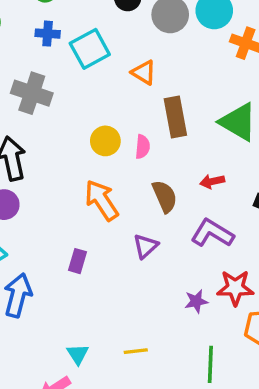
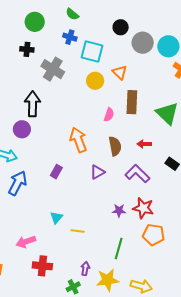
cyan square: (90, 49) -> (92, 52), turned 30
yellow circle: (105, 141) -> (95, 81), moved
cyan triangle: (78, 354) -> (56, 218), moved

